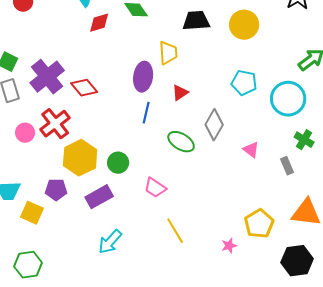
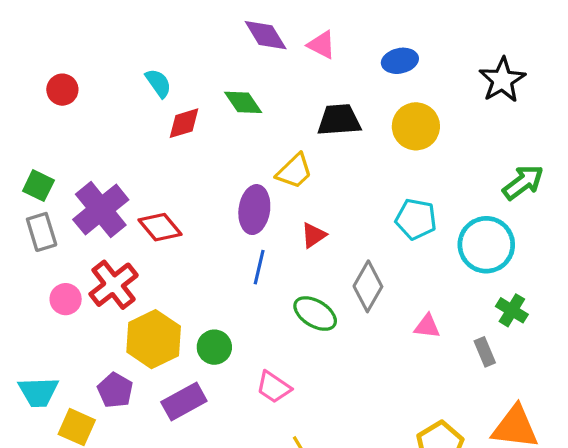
yellow trapezoid: (168, 53) -> (294, 171), turned 50
pink triangle: (251, 150) -> (427, 326), turned -30
purple pentagon: (56, 190) -> (115, 390), turned 30

